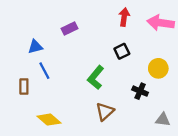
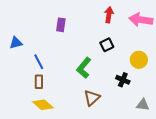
purple rectangle: (69, 28) -> (61, 25), turned -56
blue triangle: (35, 47) -> (16, 43), moved
brown rectangle: (24, 87) -> (39, 82), moved

